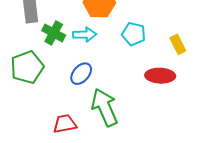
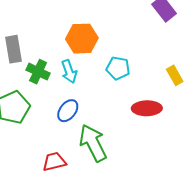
cyan arrow: (85, 35) -> (69, 71), turned 75
yellow rectangle: (178, 44) -> (175, 75), moved

